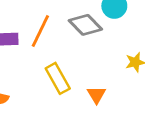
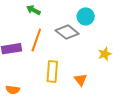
yellow rectangle: (58, 78) -> (52, 71), turned 40

